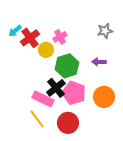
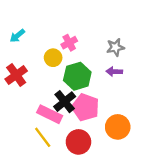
gray star: (105, 31) -> (115, 47), moved
red cross: (30, 38) -> (16, 75), moved
orange circle: (104, 97) -> (118, 127), moved

